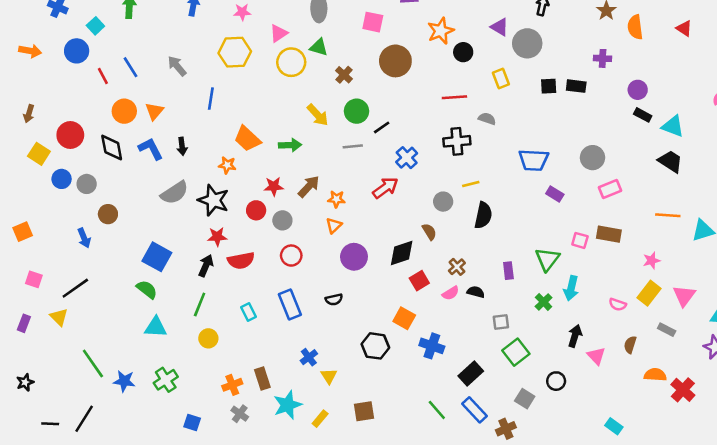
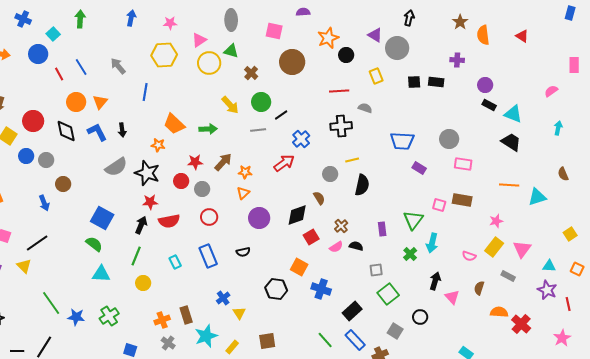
pink rectangle: (610, 189) -> (463, 164), turned 30

